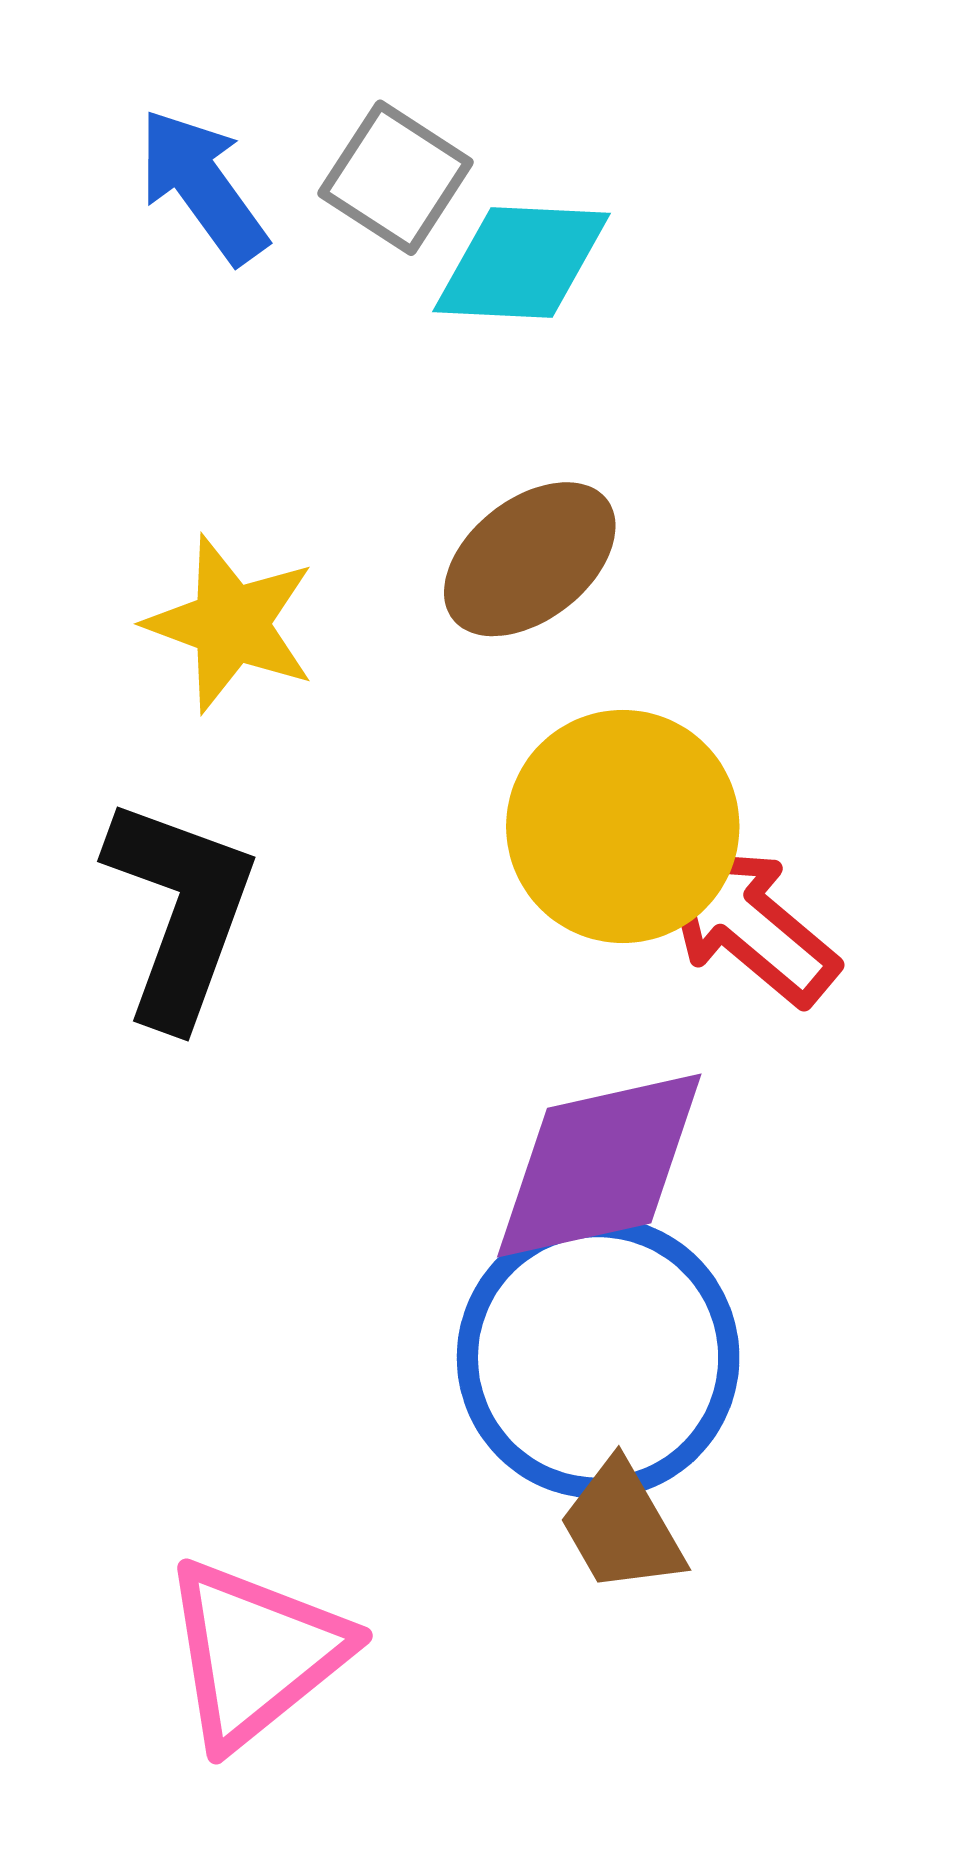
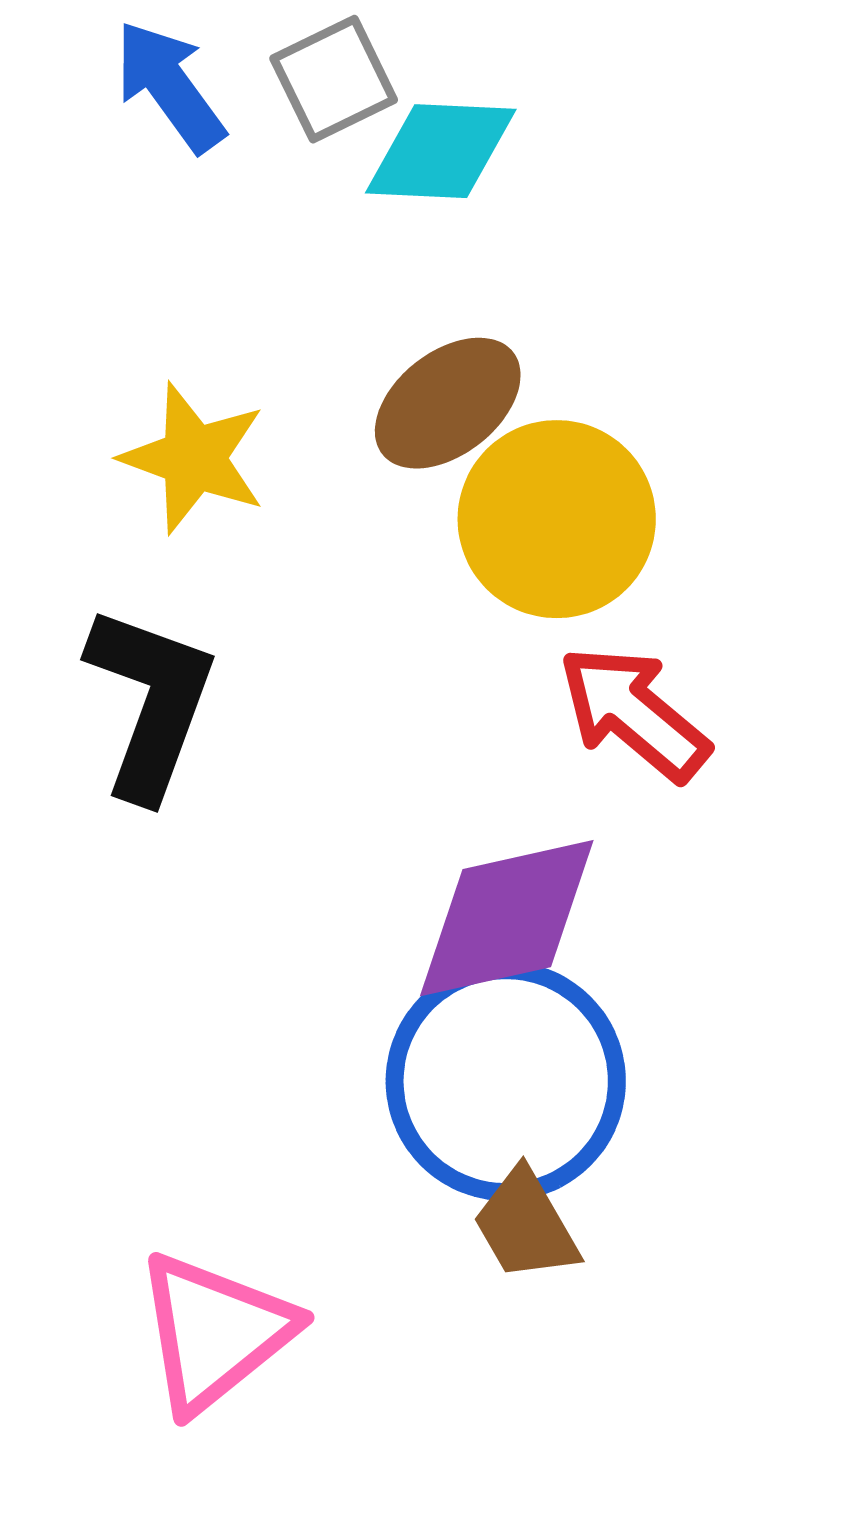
gray square: (396, 178) -> (334, 79), turned 31
yellow circle: (623, 826) -> (557, 519), moved

